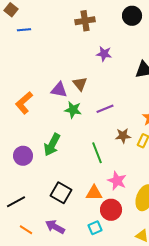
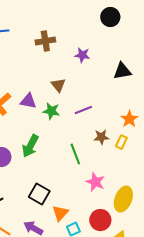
brown cross: (85, 21) -> (45, 41), moved
purple triangle: (59, 90) -> (28, 101), moved
orange triangle: (94, 193) -> (60, 213), moved, turned -48
red circle: (111, 210) -> (100, 220), moved

